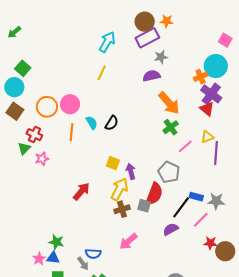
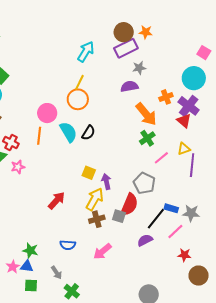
orange cross: (201, 77) -> (166, 97), moved
orange circle: (47, 107) -> (78, 99), moved
cyan semicircle: (92, 123) -> (68, 132), size x1.5
orange line: (71, 132) -> (39, 136), moved
brown circle: (225, 251) -> (199, 276), moved
blue semicircle: (93, 254) -> (68, 245), moved

